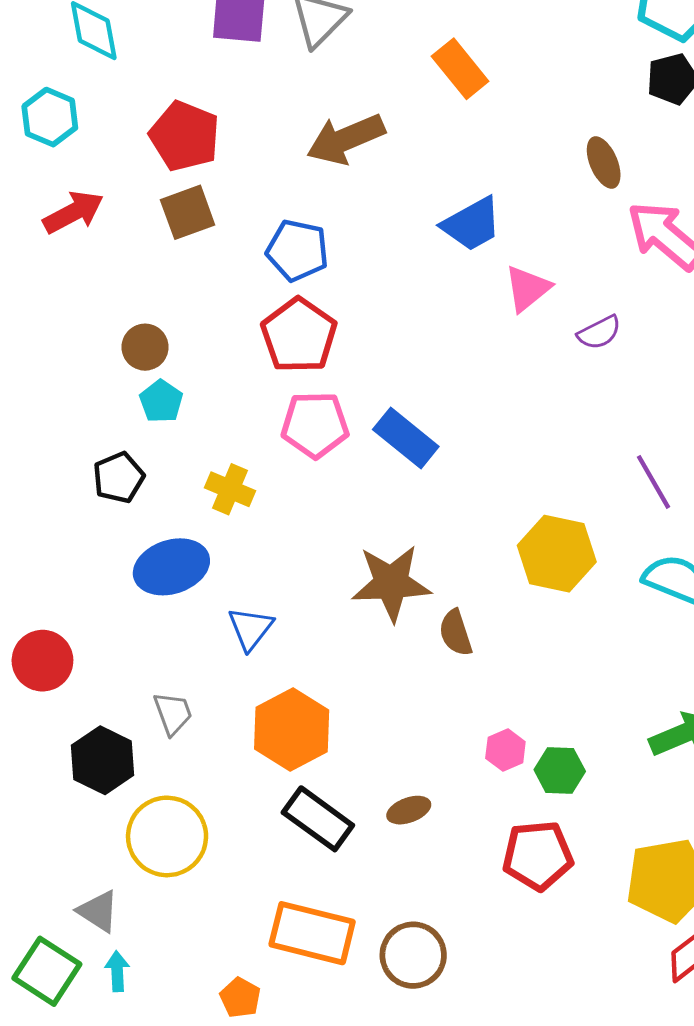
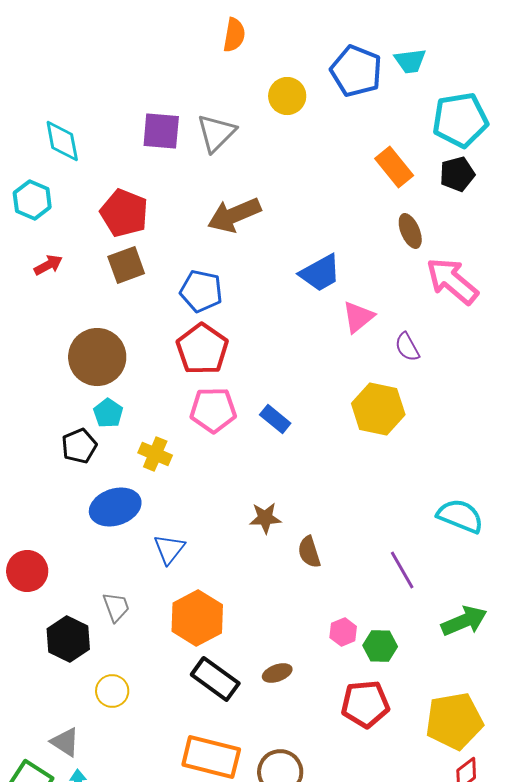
orange rectangle: (460, 69) -> (394, 167), moved
red arrow: (73, 212) -> (48, 265), size x0.7
purple semicircle: (599, 332) -> (407, 347), turned 88
brown circle: (145, 347) -> (97, 357), size x1.8
cyan pentagon: (161, 401) -> (108, 413), moved
blue rectangle: (406, 438) -> (275, 419), size x0.7
purple line: (653, 482) -> (402, 570), moved
yellow hexagon: (557, 554) -> (378, 409), moved
brown star: (391, 583) -> (265, 518), size x0.6
yellow circle: (167, 836) -> (112, 691), size x0.6

